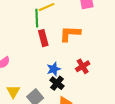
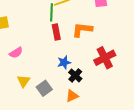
red cross: (83, 66) -> (105, 58), moved, size x1.5
black cross: (57, 83) -> (75, 75), moved

